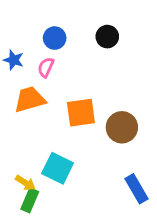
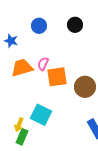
pink semicircle: (46, 67) -> (43, 64), moved
yellow arrow: (25, 183) -> (19, 125), turned 80

